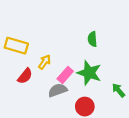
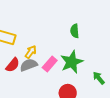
green star: (89, 73) -> (72, 62), turned 30
gray semicircle: (58, 90) -> (29, 65), moved

